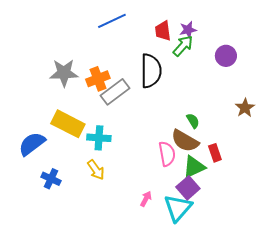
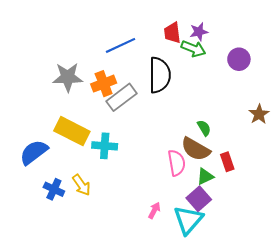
blue line: (112, 21) -> (121, 45), moved
green arrow: (183, 46) -> (193, 49), turned 70
green triangle: (194, 167) -> (205, 177), size x0.7
yellow arrow: (96, 170) -> (81, 185), moved

